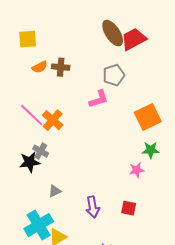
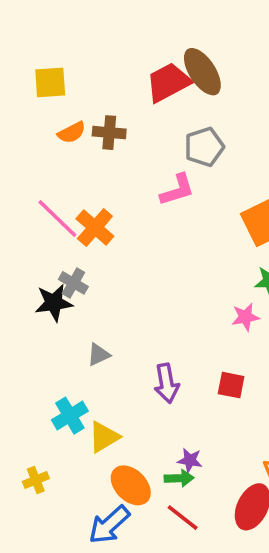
red trapezoid: (134, 39) -> (168, 82), moved
cyan cross: (39, 225) -> (70, 416), size x0.7

